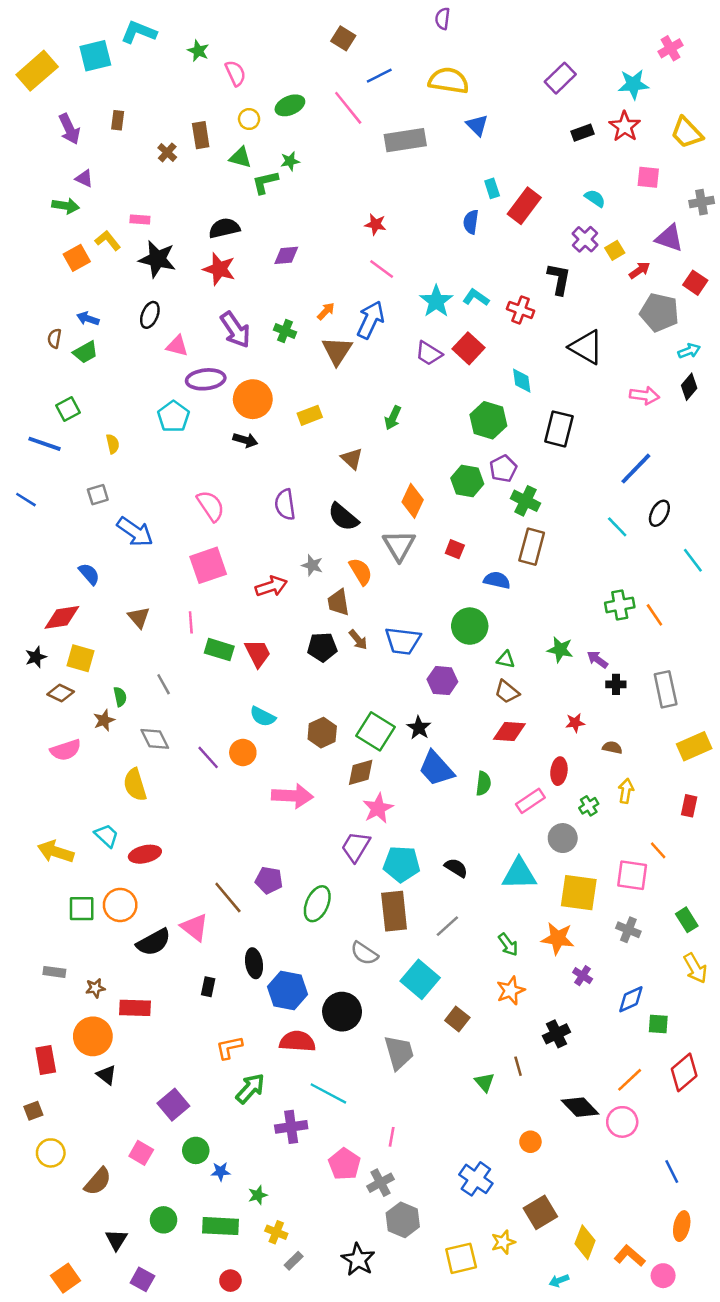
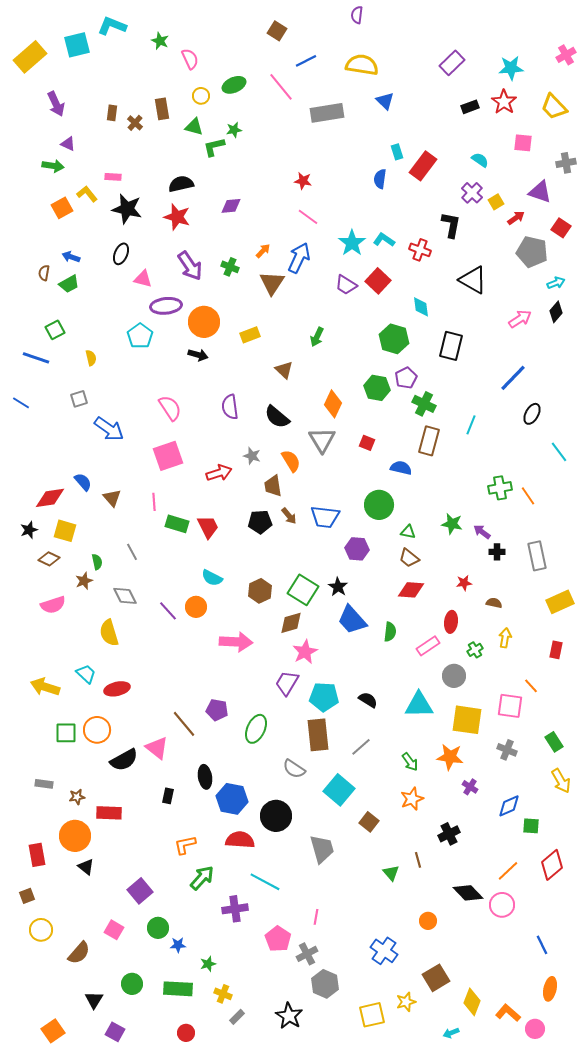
pink cross: (671, 48) -> (566, 55), moved
brown rectangle: (118, 120) -> (112, 113), moved
pink arrow: (645, 395) -> (520, 319), turned -40
cyan line: (617, 527) -> (471, 425), moved, turned 66
blue semicircle: (89, 574) -> (83, 482), moved

